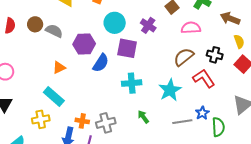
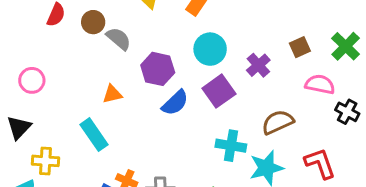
purple square: (127, 48) -> (219, 91), turned 30
black cross: (215, 55) -> (347, 112), moved
brown semicircle: (184, 57) -> (278, 122), moved
cyan cross: (132, 83) -> (231, 146), moved
yellow cross: (41, 119) -> (45, 161), moved

